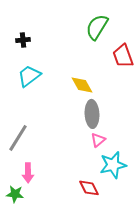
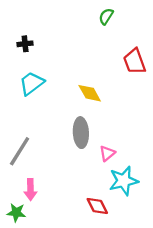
green semicircle: (97, 27) -> (106, 16), moved, size x0.6
gray ellipse: (92, 114) -> (81, 133), moved

